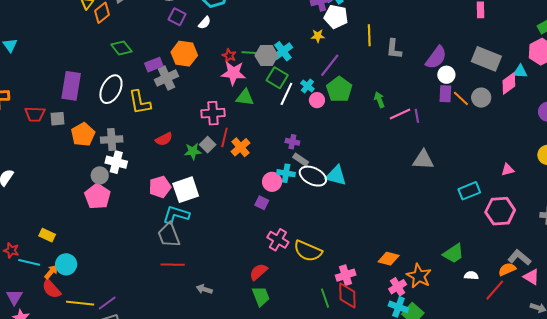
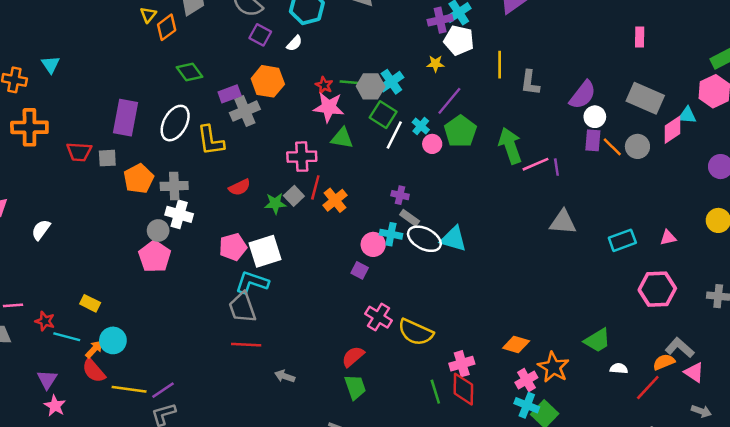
green arrow: (379, 100) -> (510, 146), size x1.8
cyan rectangle: (469, 191) -> (622, 240), moved

